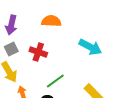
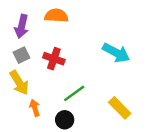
orange semicircle: (51, 21) -> (56, 16), moved

